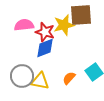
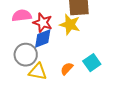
yellow star: (64, 25) -> (70, 25), moved, turned 30
gray circle: (22, 76) -> (26, 55), moved

